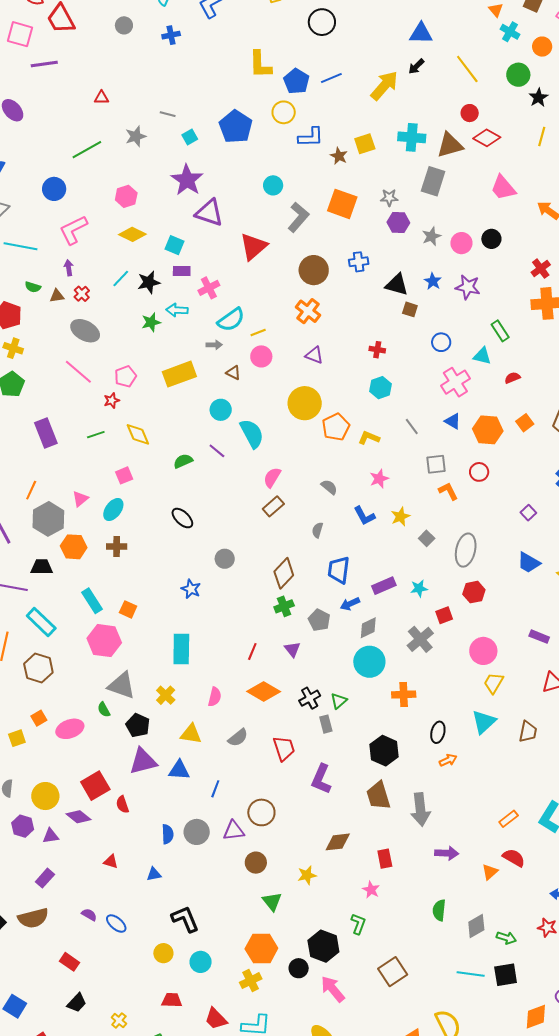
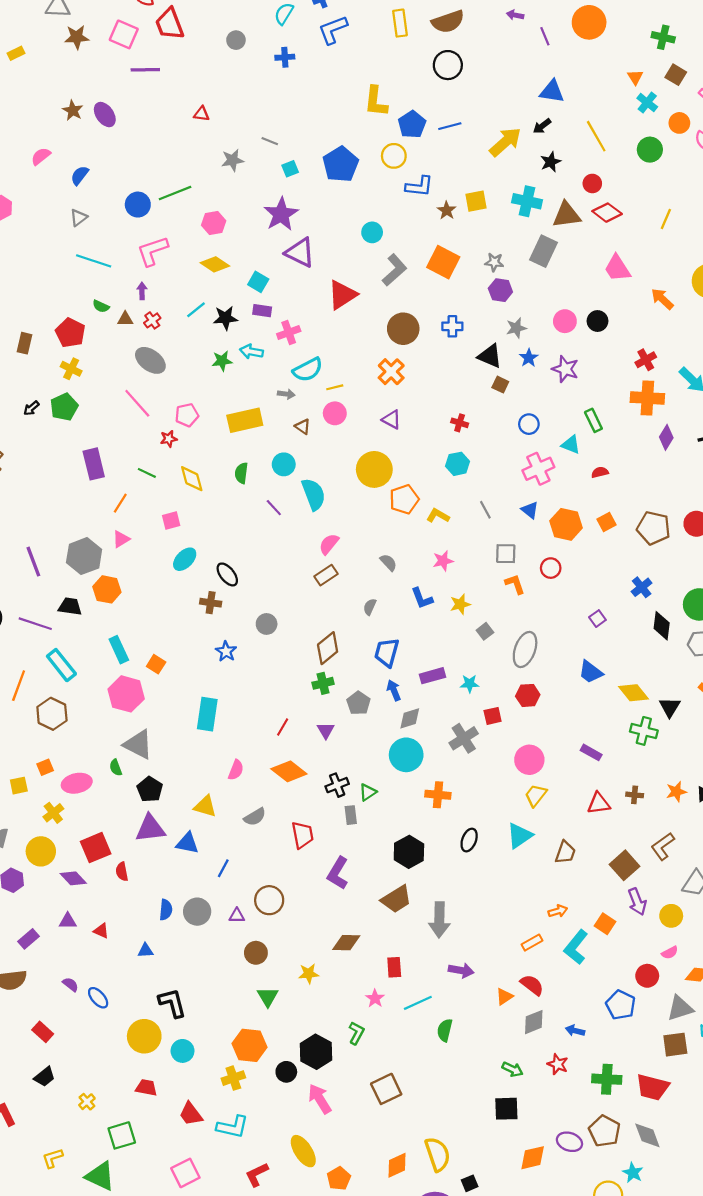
black star: (538, 98) -> (551, 162), moved
green line: (87, 150) -> (175, 193), moved
gray star: (431, 236) -> (516, 328), moved
green line: (96, 435) -> (147, 473), turned 36
green semicircle: (183, 461) -> (241, 473), moved, turned -66
orange line: (31, 490) -> (120, 503), moved
cyan ellipse: (113, 510) -> (185, 559), moved
brown cross: (117, 546) -> (211, 603), moved
blue arrow: (350, 604) -> (394, 690), turned 84
yellow cross: (166, 695) -> (53, 813), moved
orange arrow: (448, 760) -> (558, 911), moved
brown trapezoid: (378, 796) -> (396, 899), turned -112
purple triangle: (234, 831) -> (237, 916), size x0.7
purple triangle: (51, 836) -> (68, 921), moved
gray diamond: (476, 926) -> (534, 1022), moved
yellow circle: (163, 953) -> (144, 1036), size x1.6
cyan line: (471, 974) -> (418, 1003), moved, turned -40

